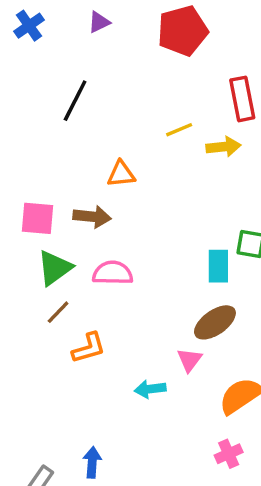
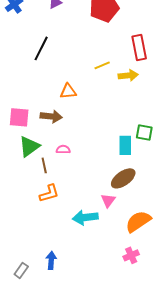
pink semicircle: (113, 273) -> (63, 149), size x0.6
brown line: (58, 312) -> (44, 165), moved, turned -56
cyan arrow: (150, 389) -> (85, 217), size x1.4

